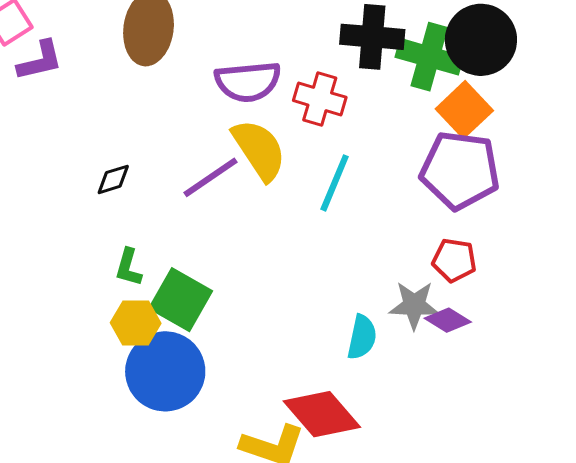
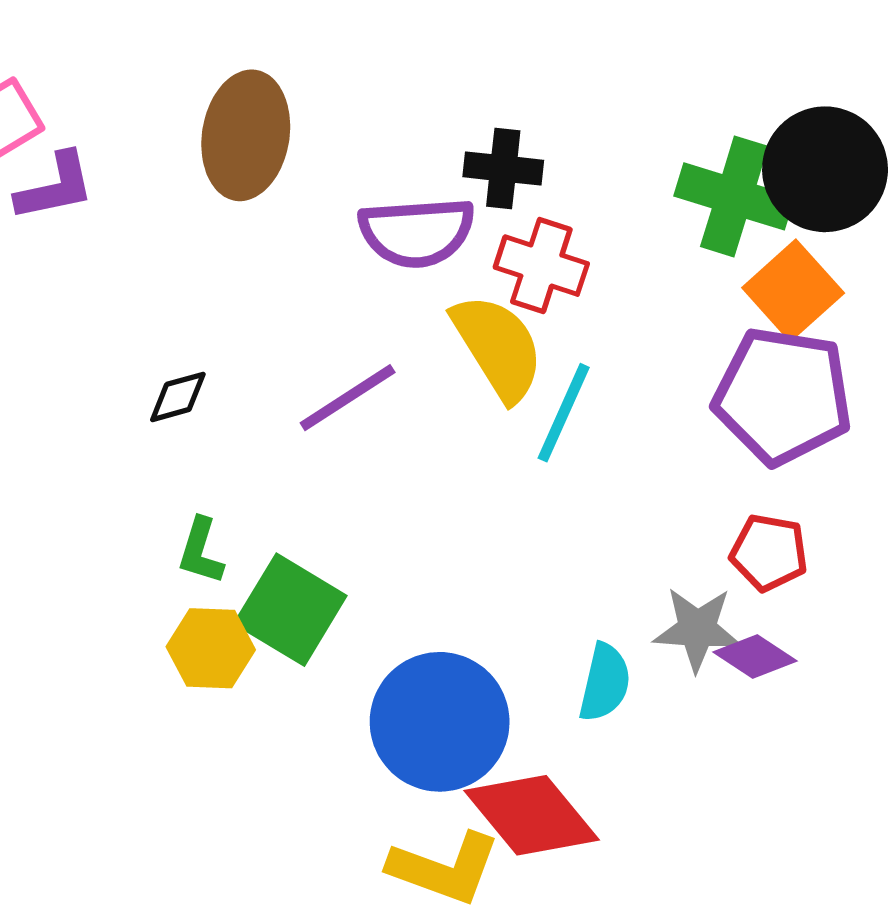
black cross: (372, 37) -> (503, 168), moved, size x0.7
yellow semicircle: (259, 150) -> (498, 347), moved
blue circle: (165, 371) -> (440, 722), moved

